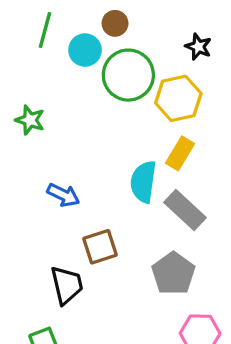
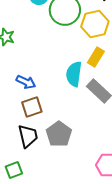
brown square: (100, 247) -> (32, 107), moved
gray pentagon: (173, 273) -> (59, 134), moved

